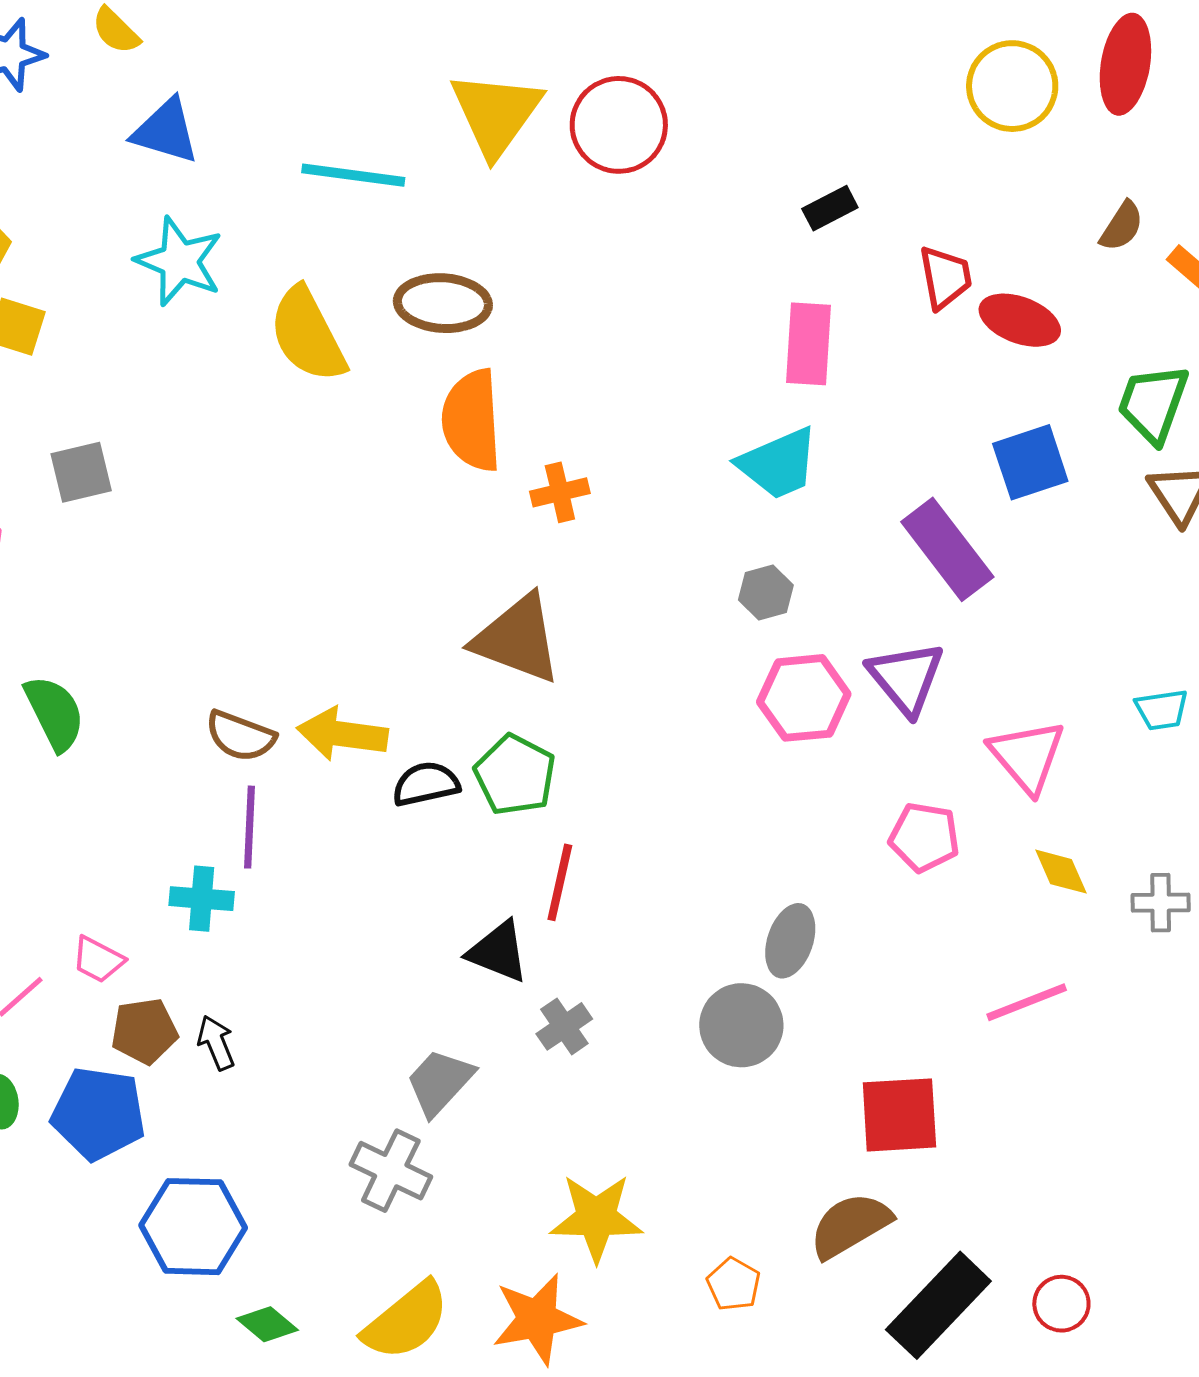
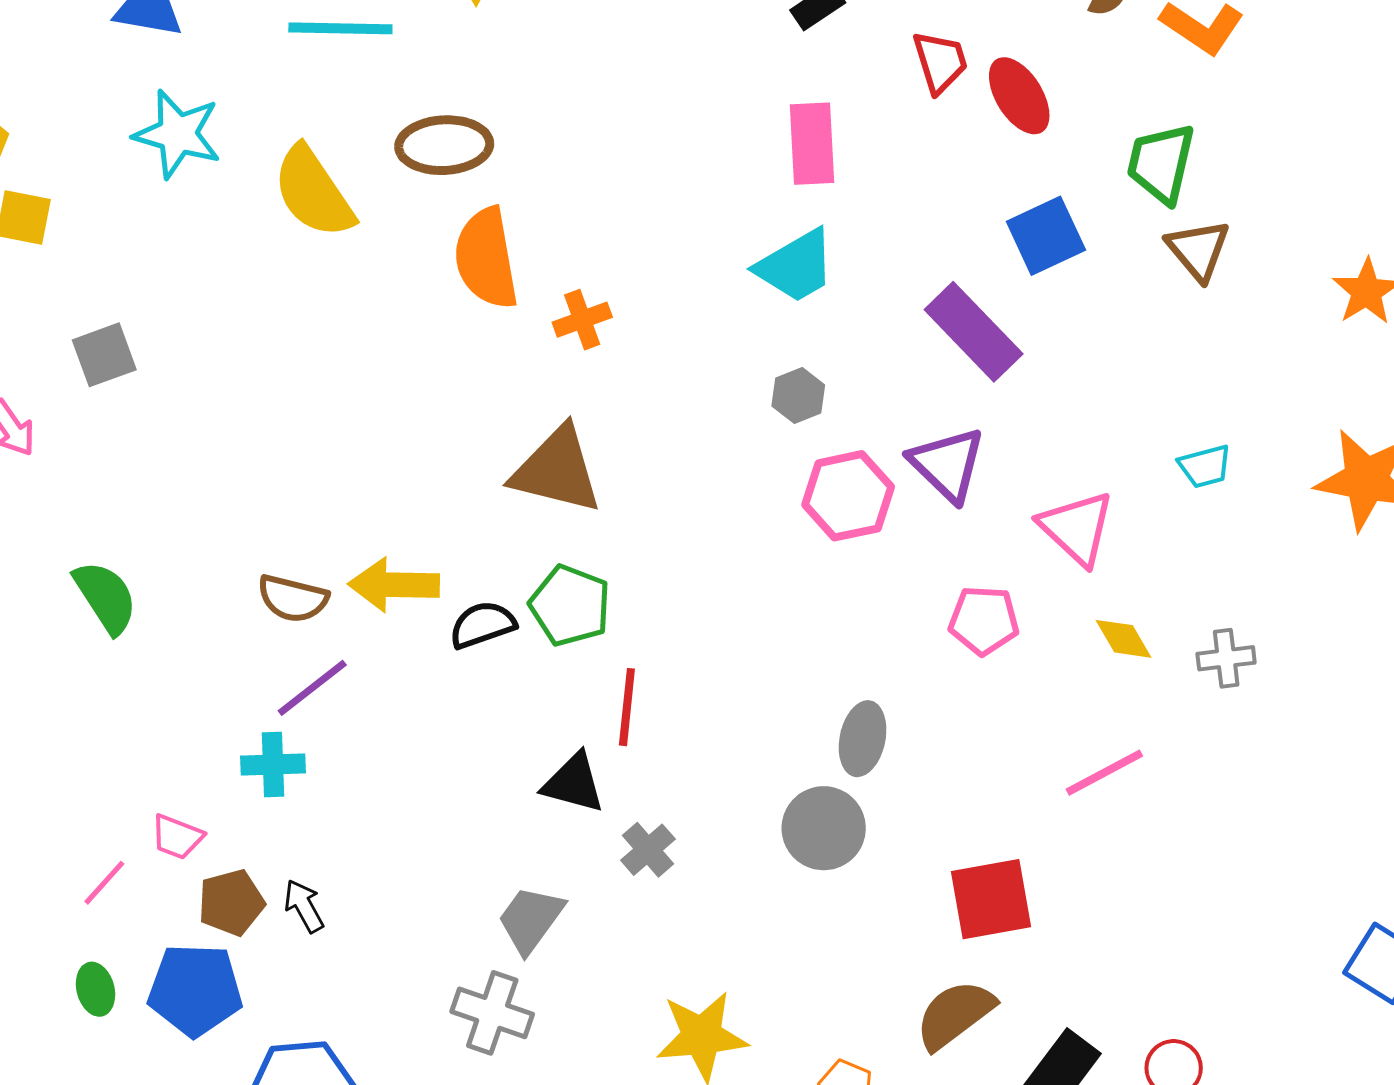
red ellipse: (1020, 320) -> (1019, 96), turned 44
purple line: (249, 827) -> (312, 688), turned 56

